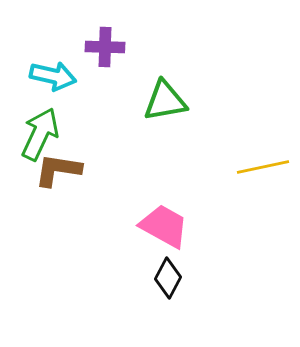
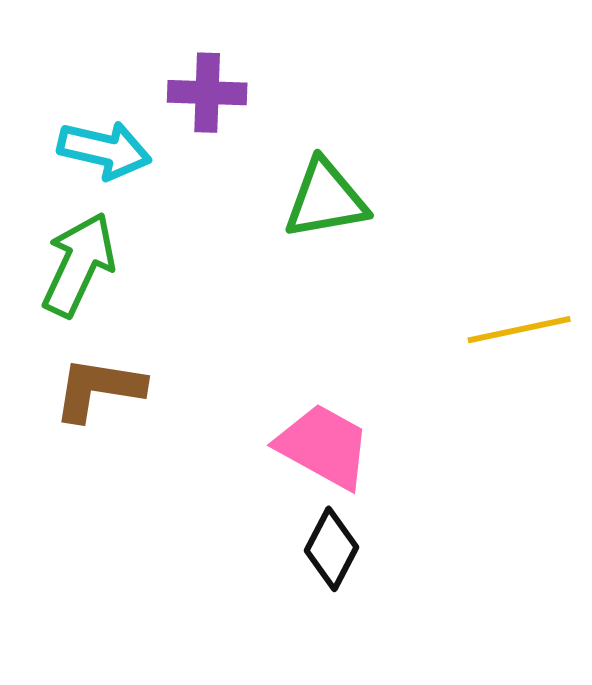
brown L-shape: (58, 170) -> (99, 389), moved

